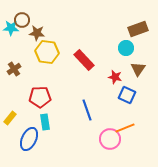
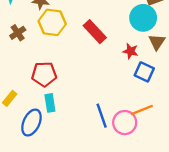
cyan circle: (126, 48) -> (143, 18), size x1.5
brown cross: (14, 69) -> (18, 33), moved
blue line: (87, 110) -> (102, 116), moved

